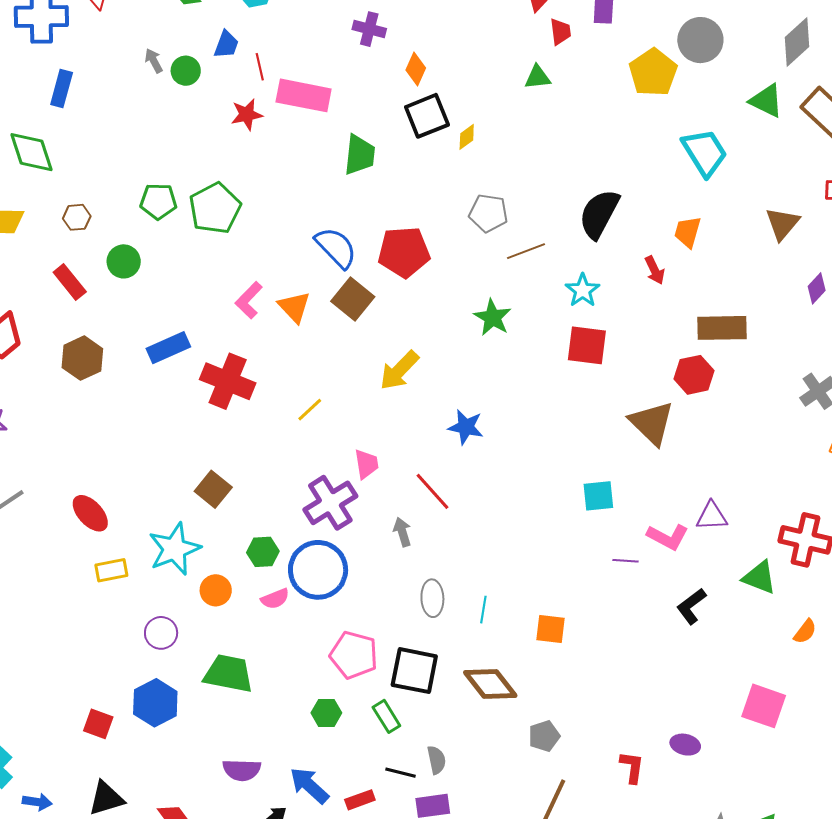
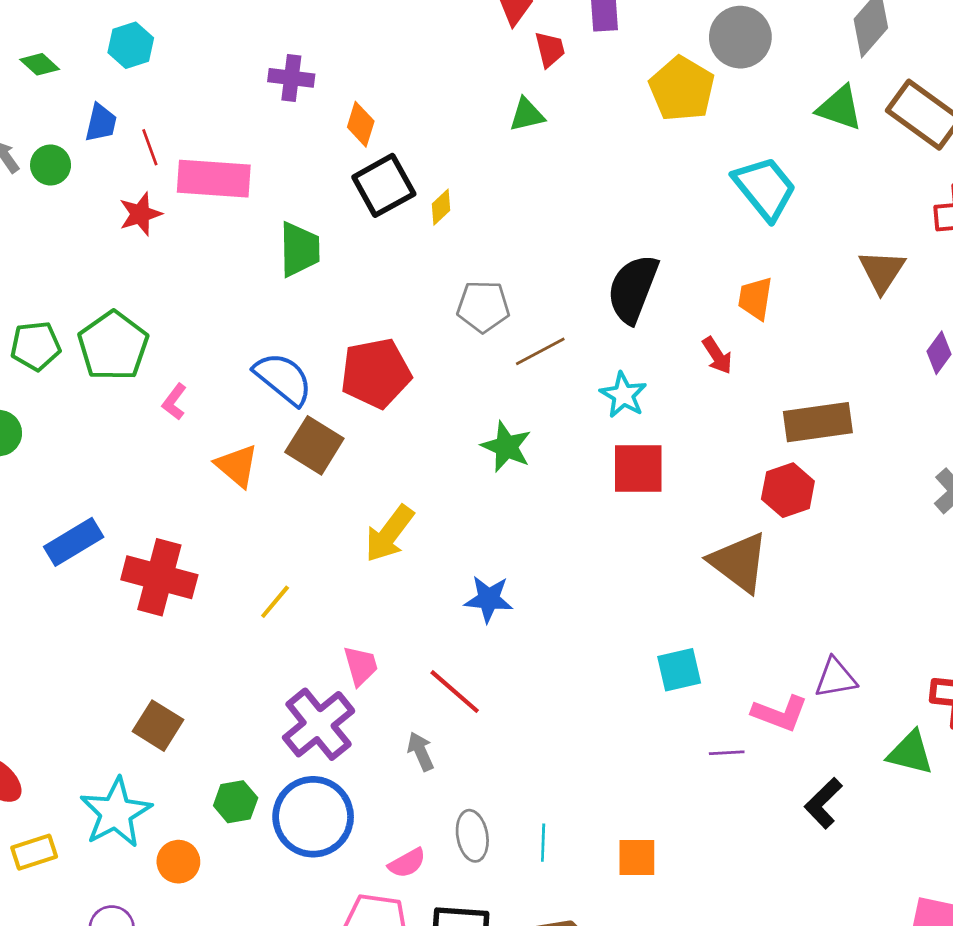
pink L-shape: (249, 300) -> (174, 402), moved, size x0.7
pink semicircle: (275, 599) -> (407, 863), moved

